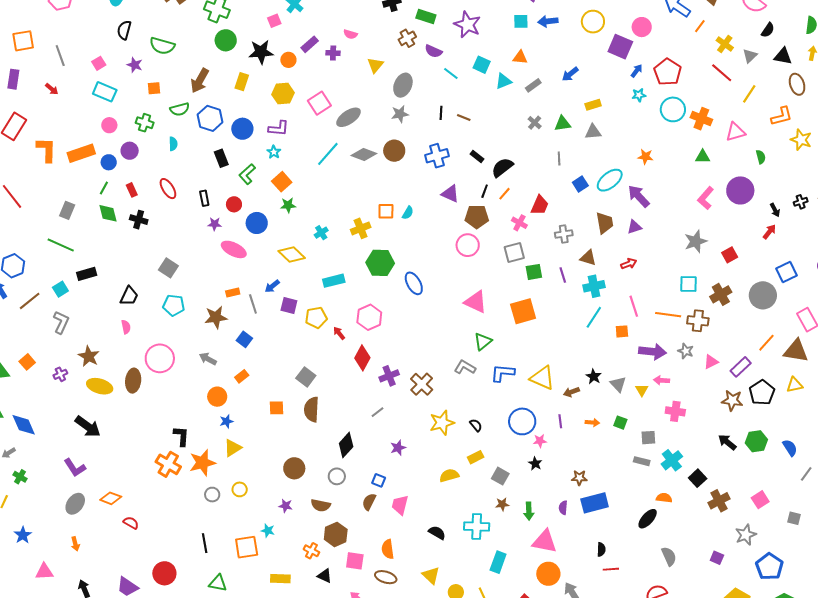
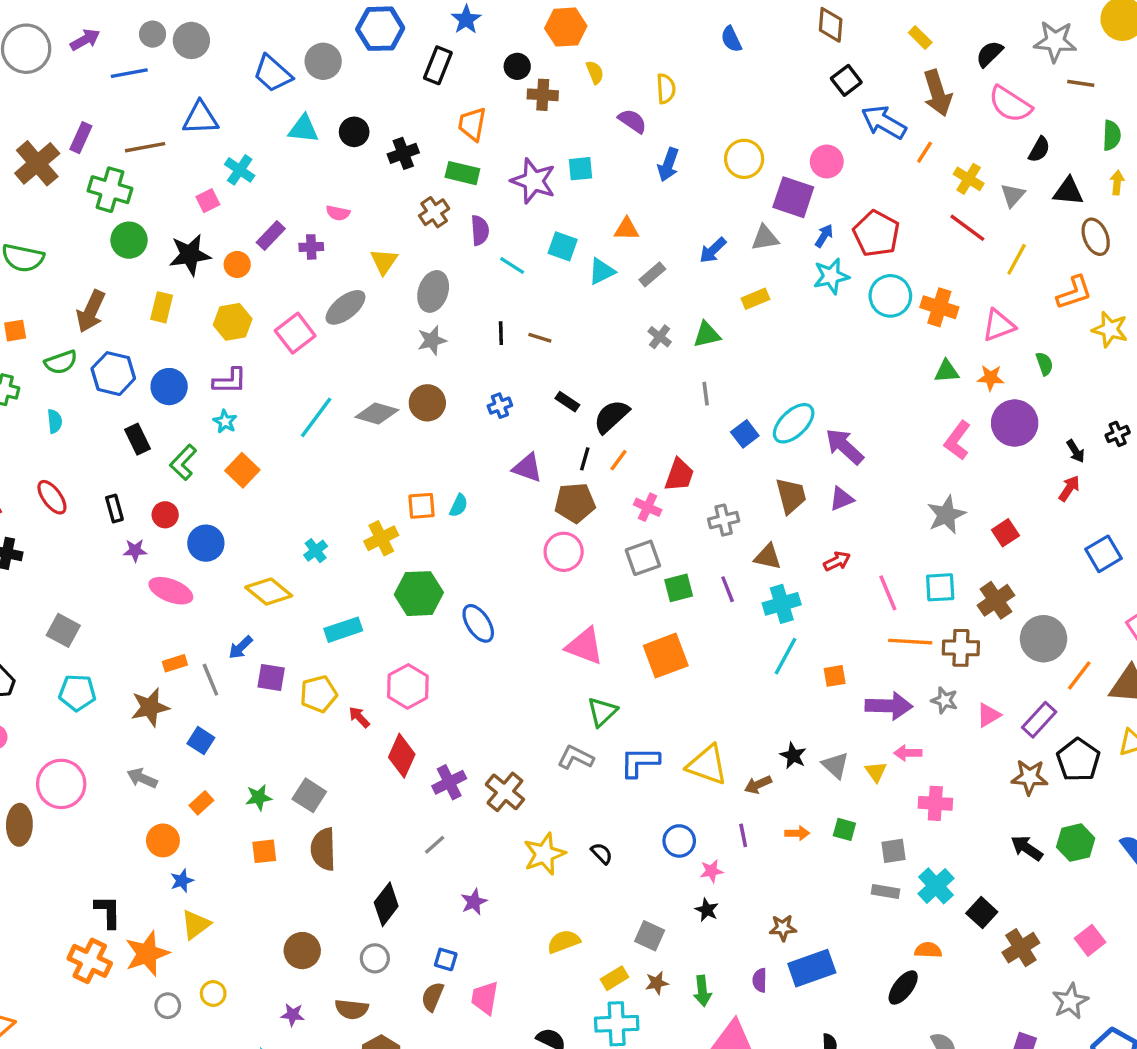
cyan square: (521, 21) -> (581, 169), moved
blue arrow: (548, 21) -> (668, 165), turned -60
purple semicircle: (433, 51) -> (480, 230), turned -114
cyan star: (639, 95) -> (831, 276), size x1.5
gray ellipse: (349, 117) -> (346, 307), moved
gray triangle: (593, 132) -> (765, 238), moved
blue cross: (437, 156) -> (500, 406), size x0.6
orange star: (645, 157) -> (991, 378), moved
green star: (288, 205) -> (259, 797), moved
gray circle: (763, 295) -> (1043, 639), moved
pink line: (634, 306) -> (888, 593), moved
blue circle: (522, 421) -> (679, 841), size x0.7
yellow rectangle: (476, 457) -> (615, 978), moved

